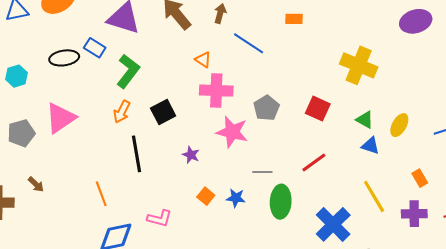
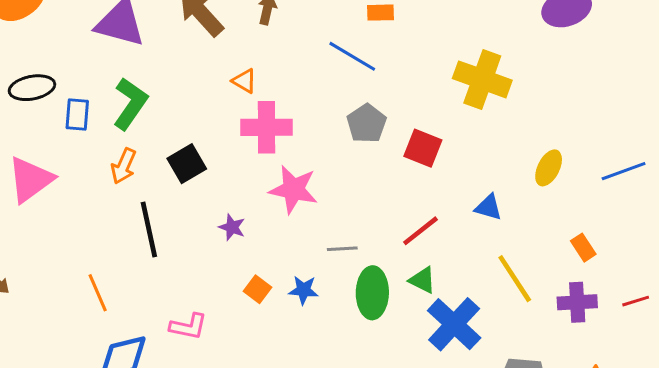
blue line: (249, 43) -> (352, 56), moved
blue rectangle: (95, 48) -> (77, 115), moved, turned 65
gray pentagon: (266, 108) -> (367, 123), moved
green triangle: (365, 120) -> (423, 280), moved
blue triangle: (371, 146) -> (488, 207), moved

